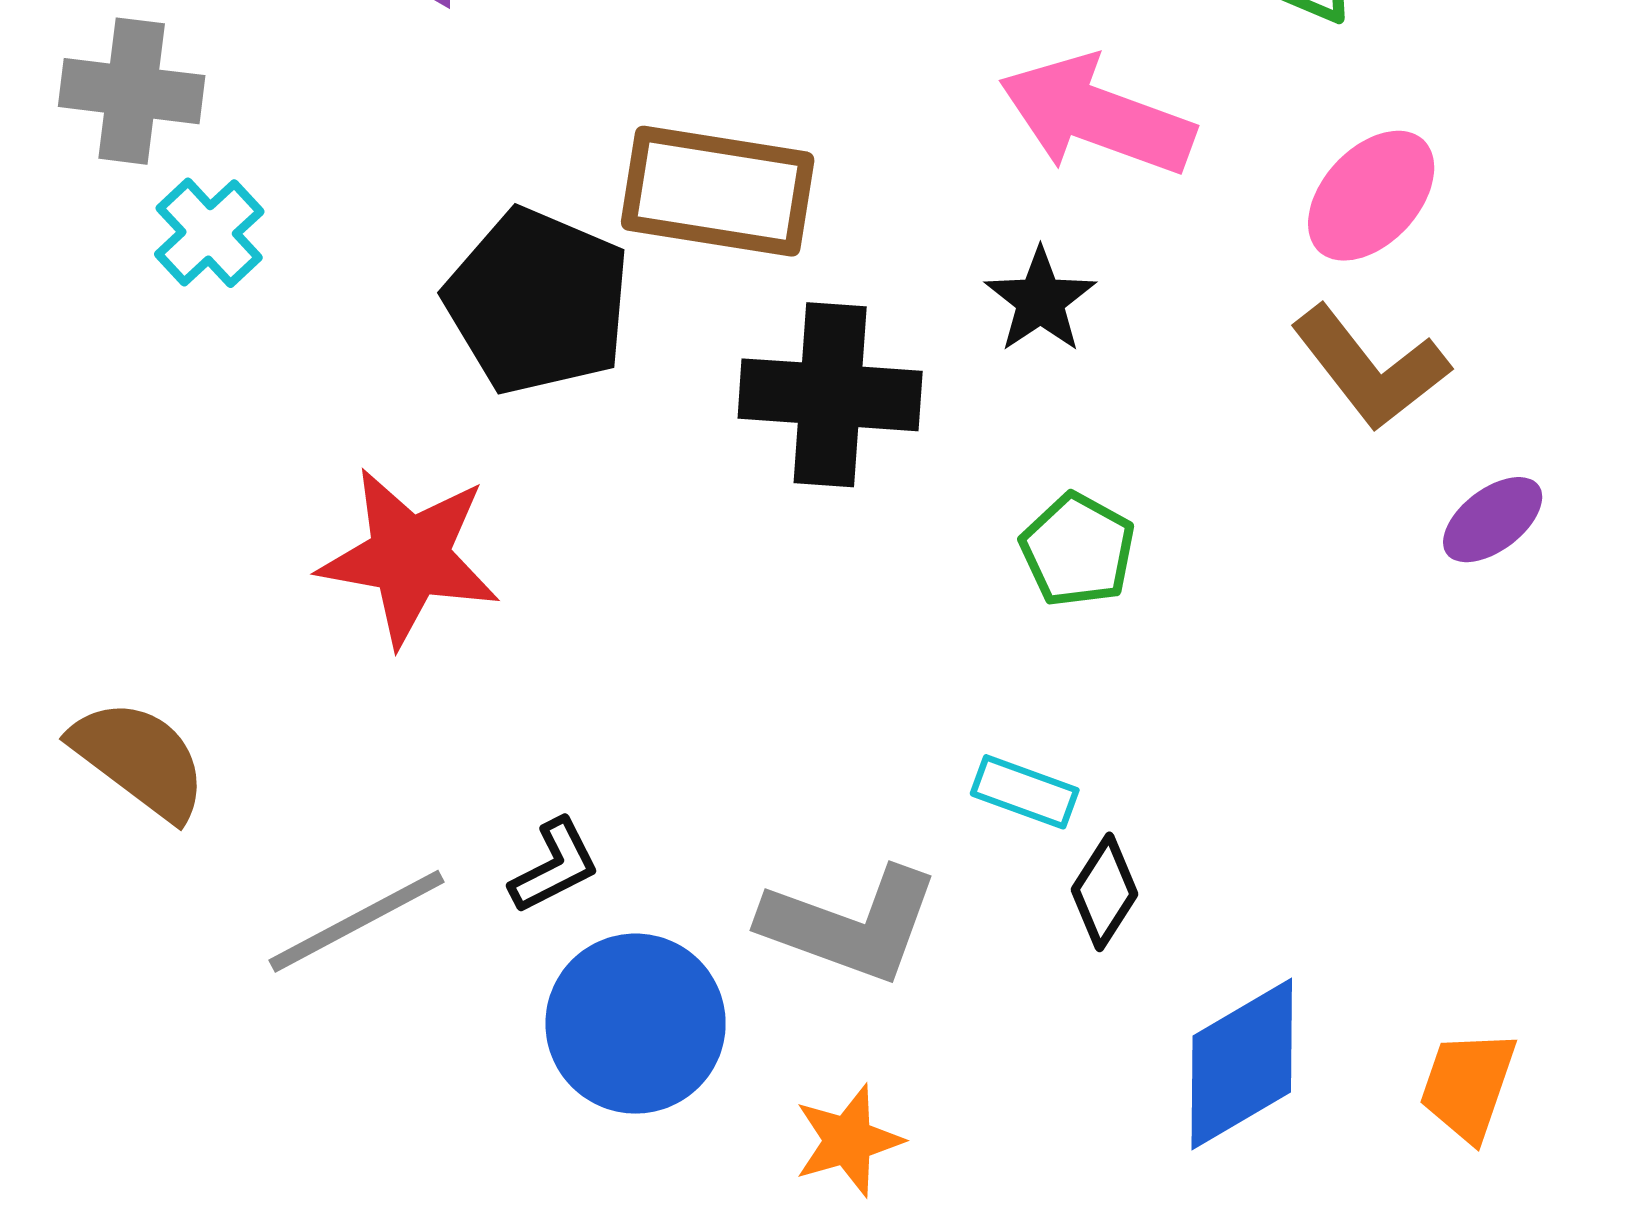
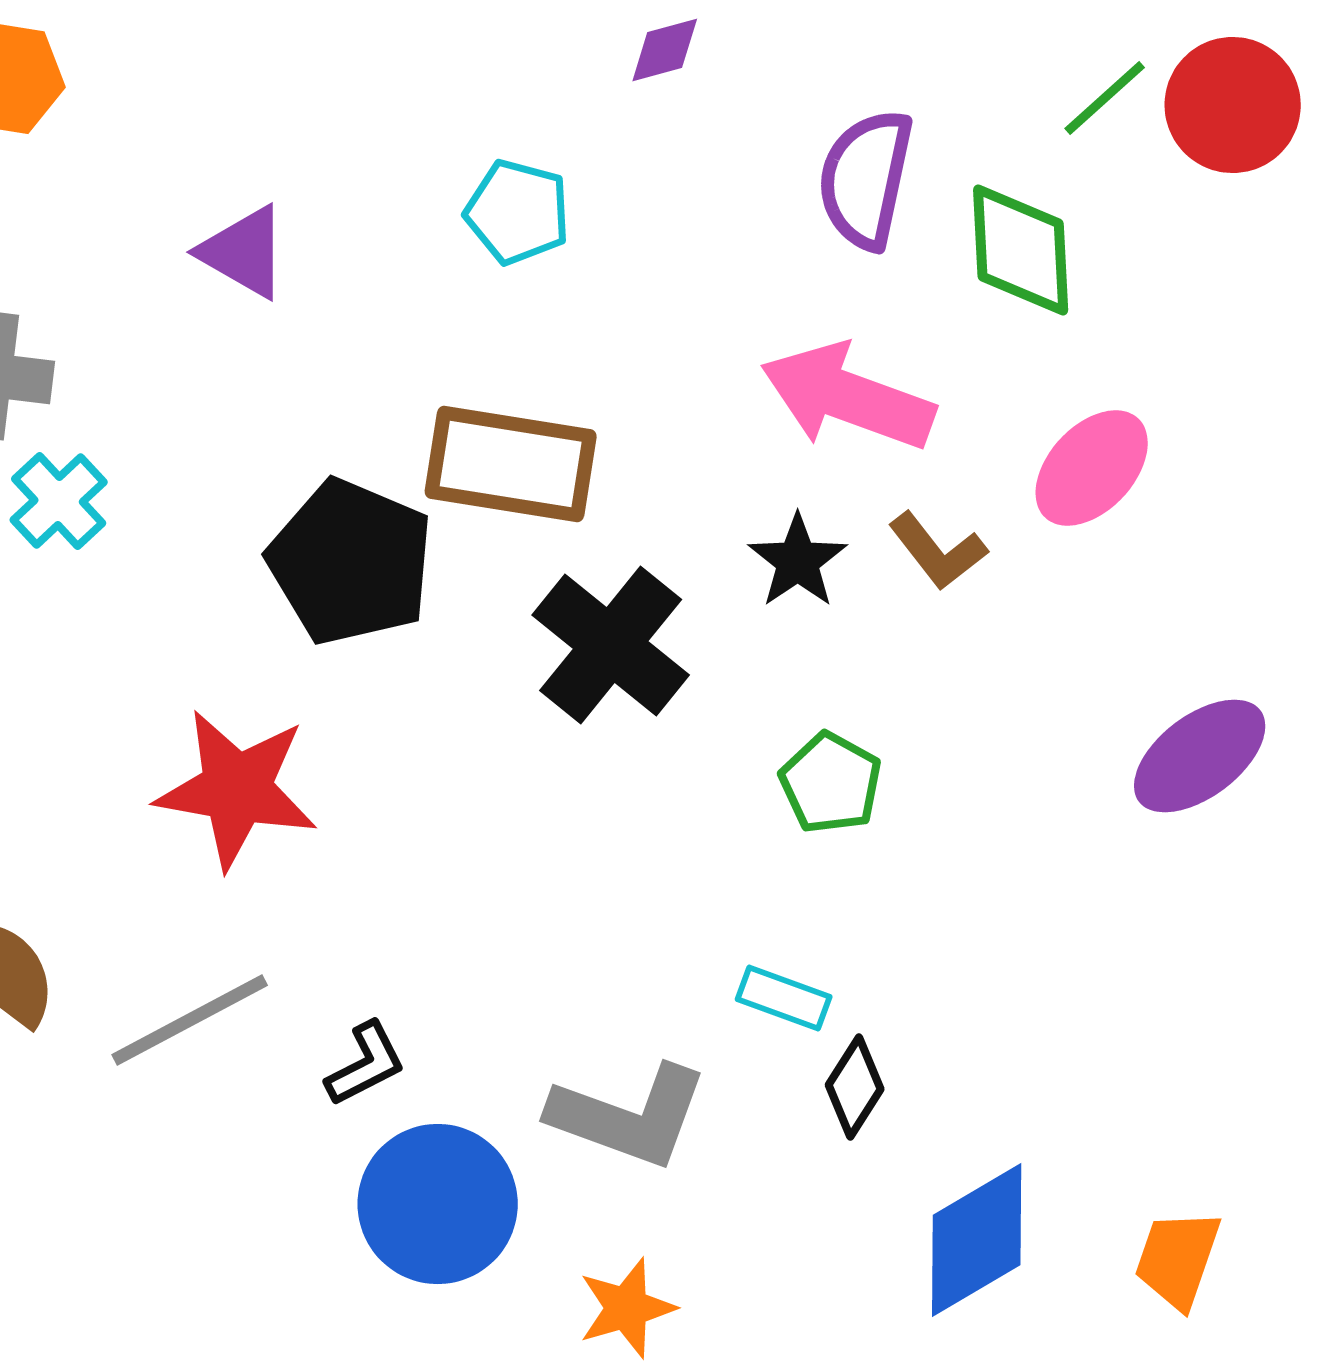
brown L-shape: (1370, 368) -> (938, 551), moved, size x0.7
black cross: (830, 395) -> (611, 645), turned 35
purple ellipse: (1493, 520) -> (1200, 756), size x1.5
gray line: (357, 921) -> (190, 1020), moved

